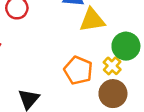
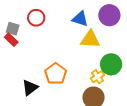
orange pentagon: (78, 70) -> (56, 74), moved

